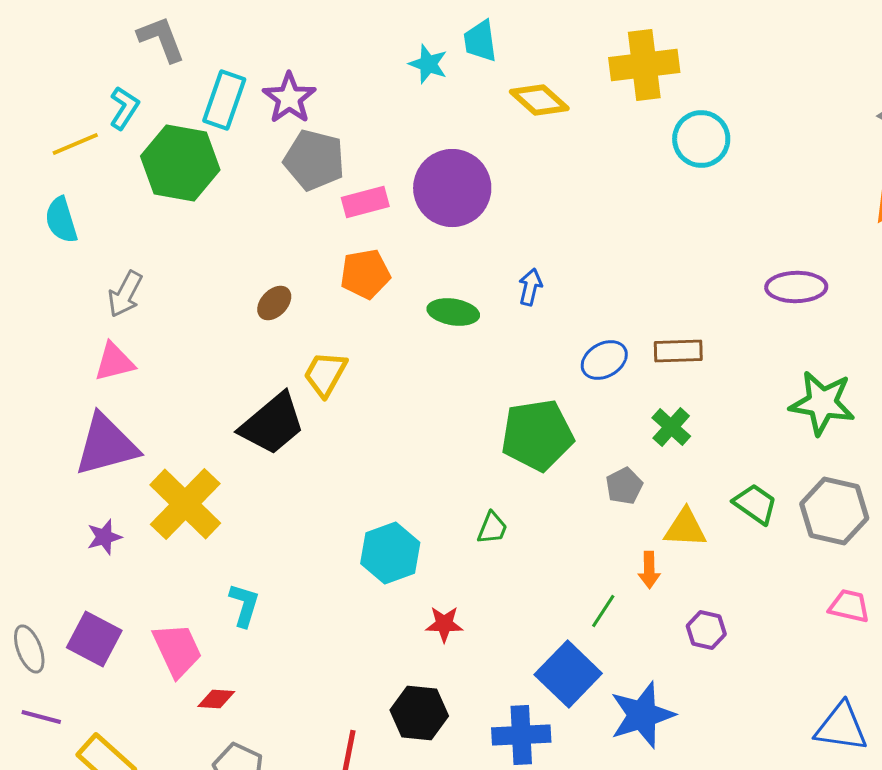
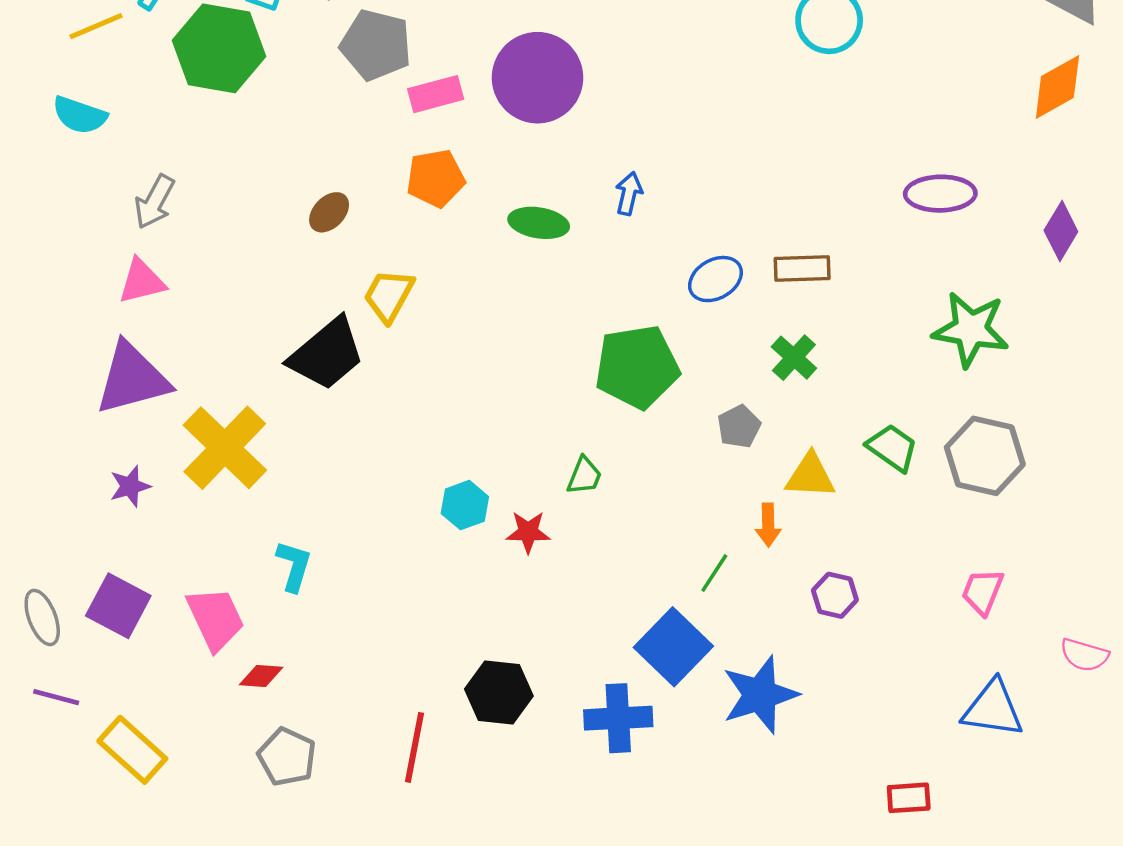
cyan semicircle: (61, 220) -> (80, 115), turned -54
cyan hexagon: (390, 553) -> (465, 505), size x0.7
pink trapezoid: (849, 606) -> (982, 592), moved, turned -81
red star: (444, 624) -> (528, 532), moved

